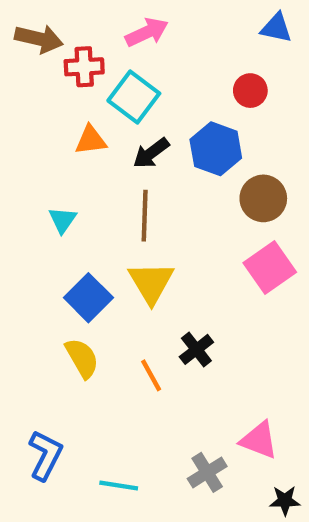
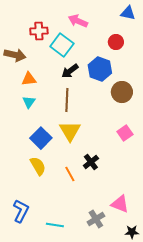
pink arrow: (147, 32) -> (78, 21), moved, turned -132
brown arrow: (39, 39) -> (15, 55), moved
orange triangle: (91, 140) -> (29, 79), moved
pink square: (270, 267) -> (125, 133), moved, size x0.7

